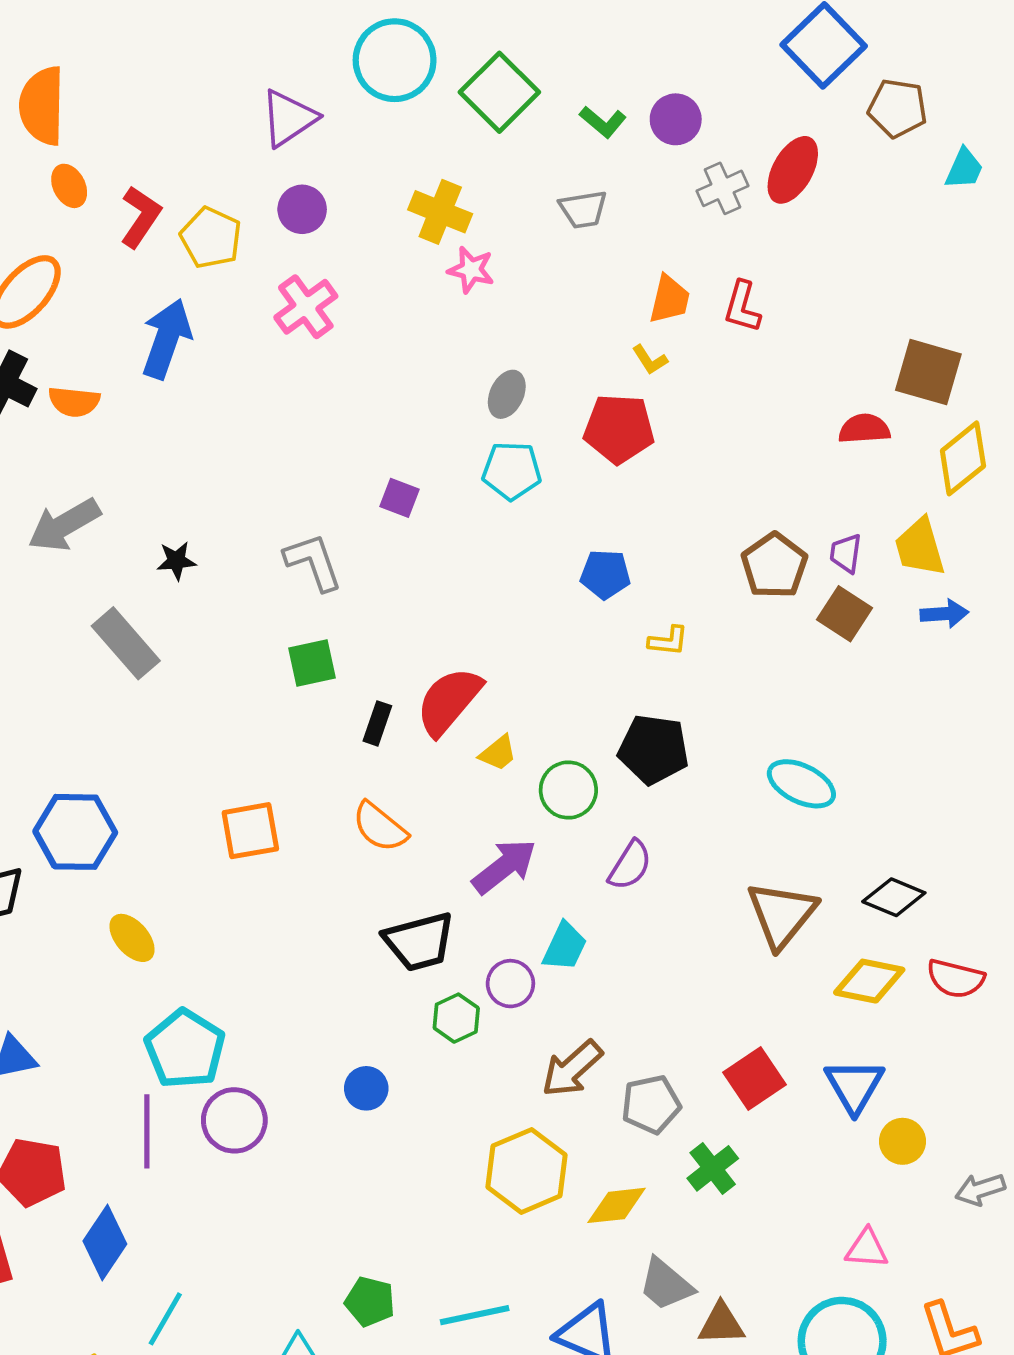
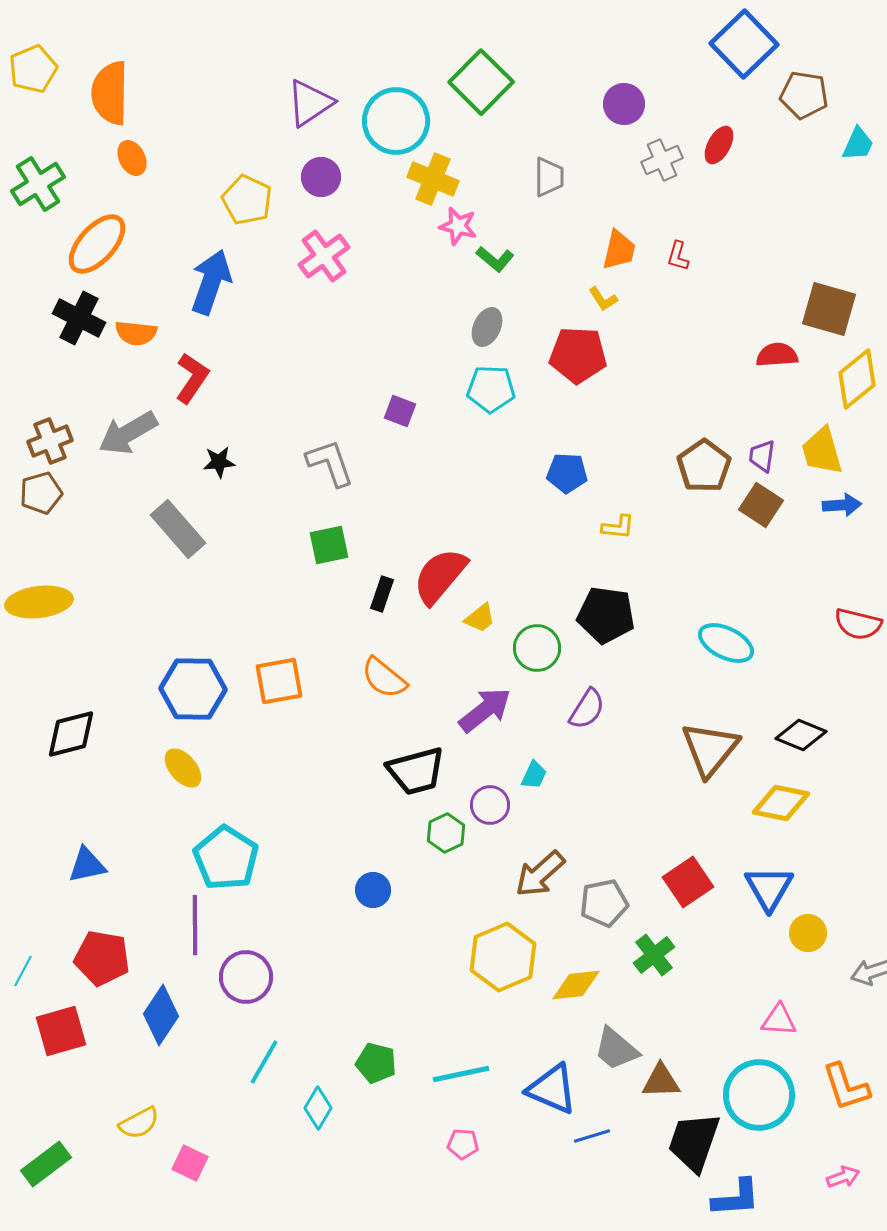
cyan circle: (395, 60) -> (396, 121), moved
green L-shape: (603, 122) -> (495, 259), moved
red ellipse: (793, 170) -> (719, 145), size x0.7
gray trapezoid: (583, 209) -> (549, 177), turned -81
red L-shape: (141, 217) -> (192, 378), moved
red L-shape: (742, 307) -> (678, 256), size x0.7
blue hexagon: (75, 832) -> (193, 689), moved
cyan trapezoid: (565, 947) -> (534, 775), size x0.7
red semicircle: (956, 979) -> (858, 624), moved
purple circle: (234, 1120) -> (246, 977), moved
cyan line: (165, 1319) -> (264, 1062), moved

